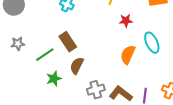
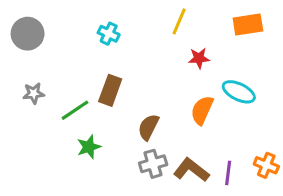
brown rectangle: (68, 42) -> (110, 90), turned 54
cyan ellipse: (152, 43) -> (239, 92), turned -40
brown semicircle: (77, 66) -> (148, 127), moved

